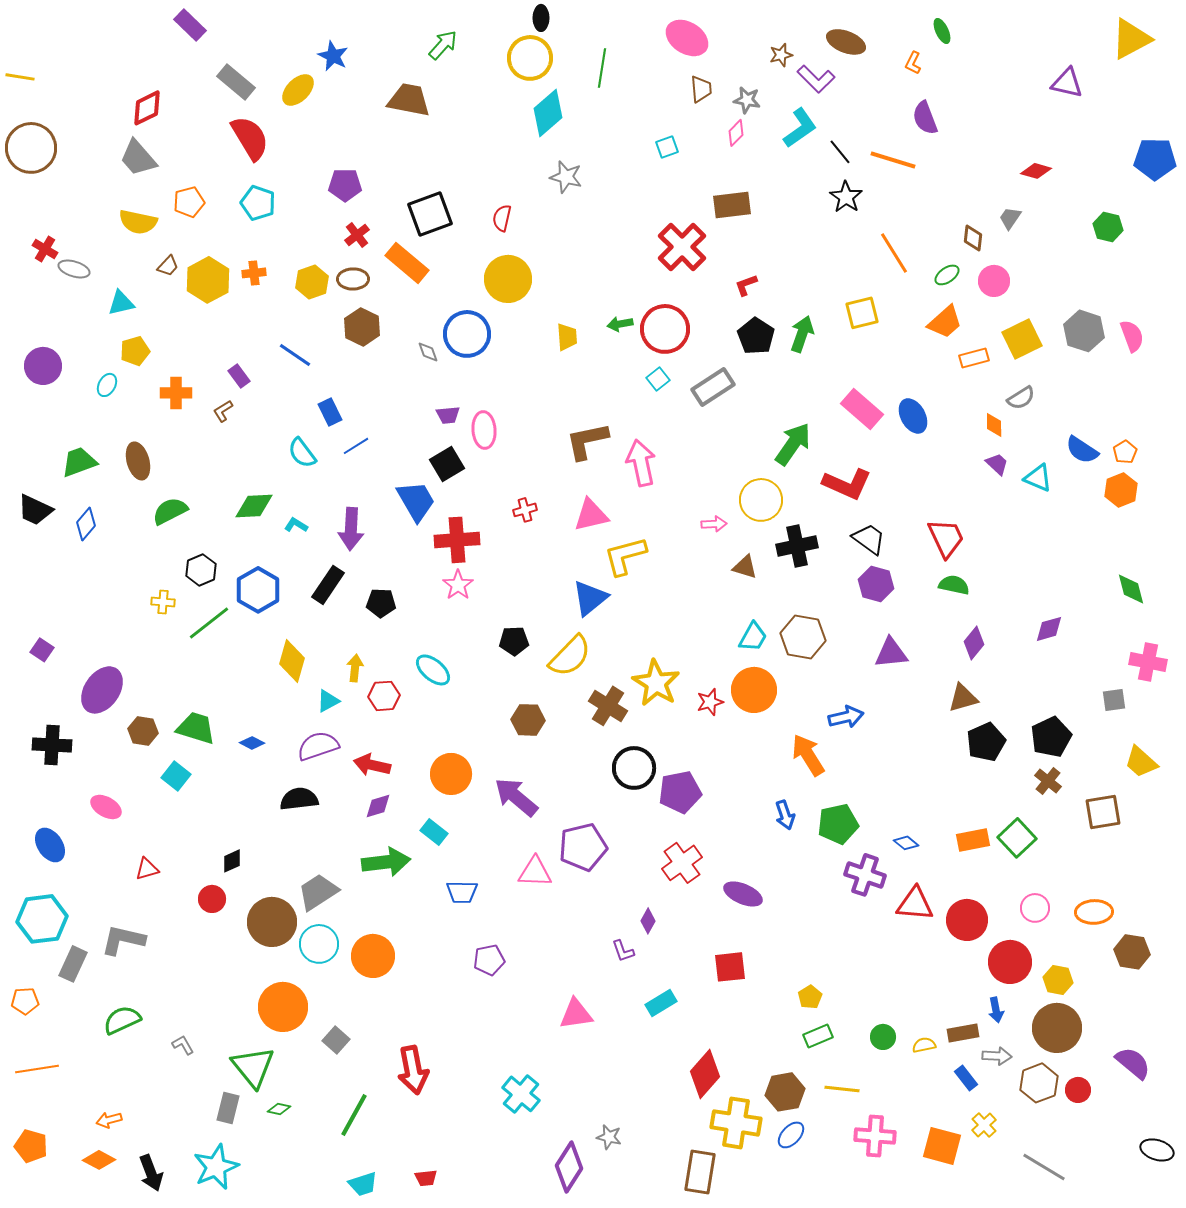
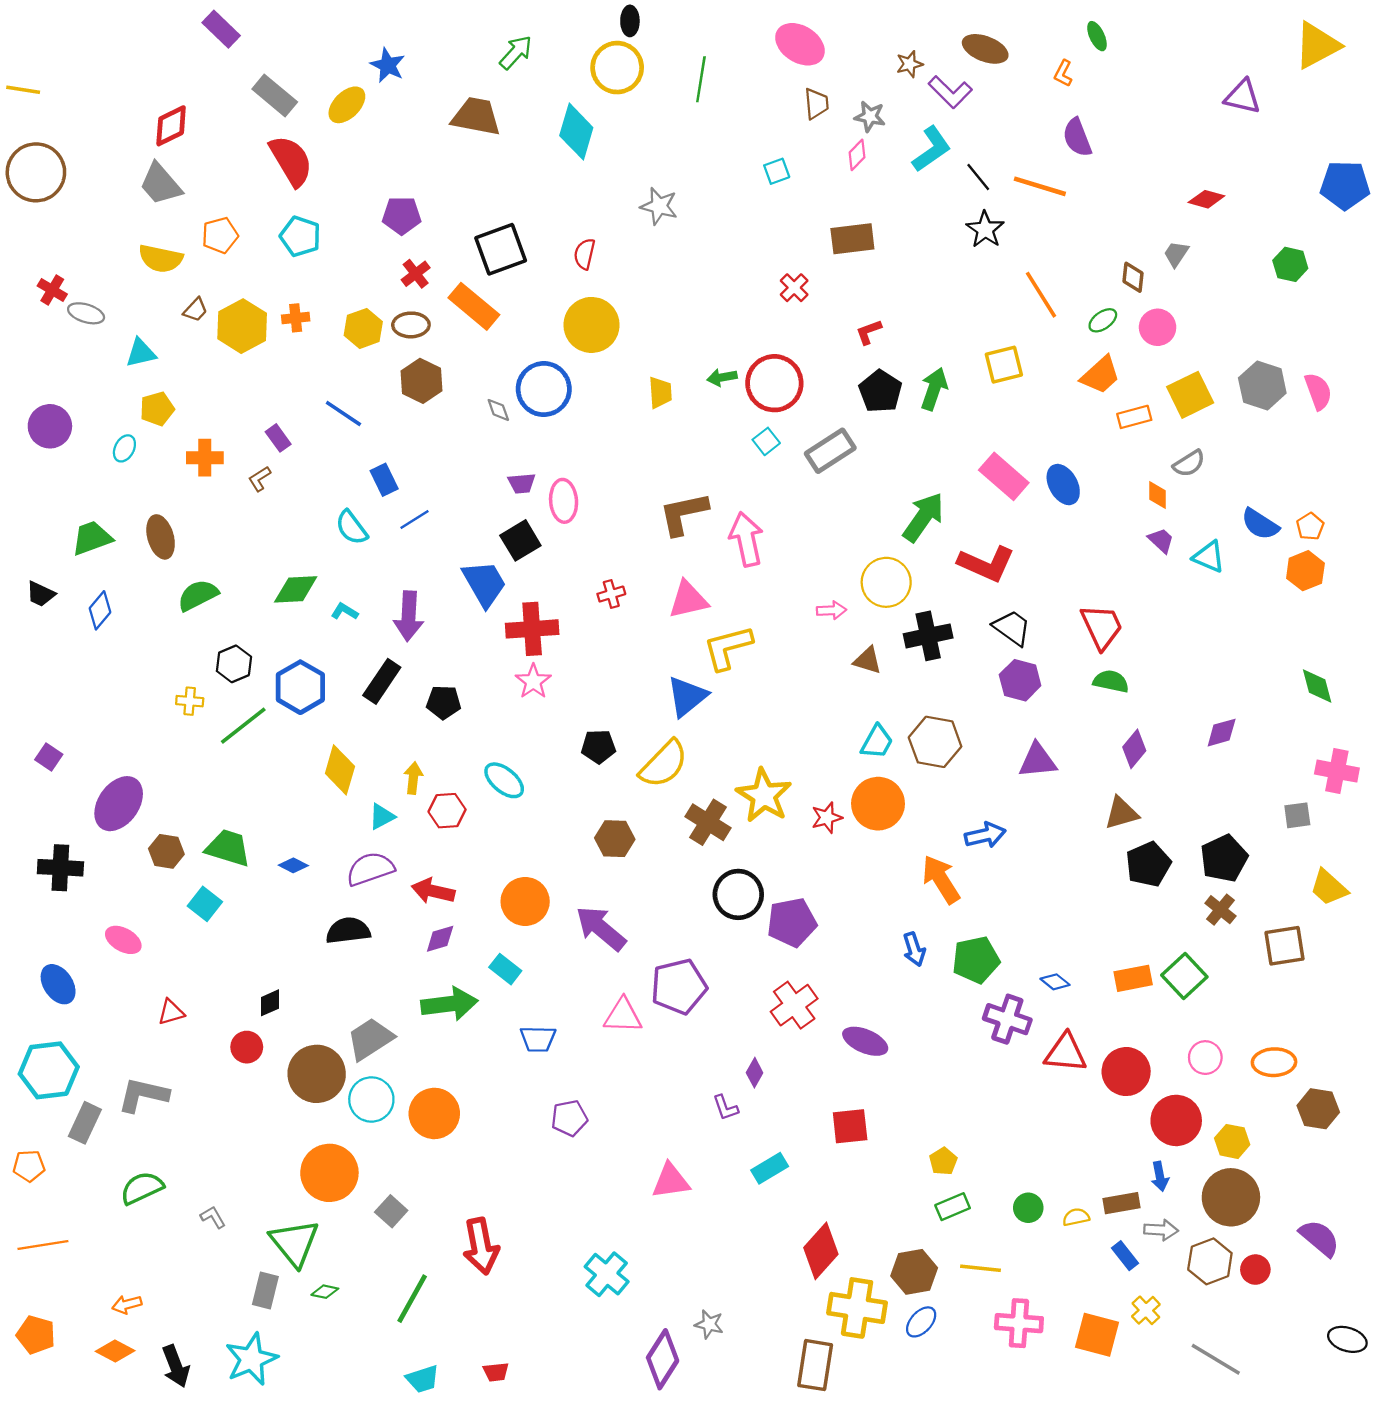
cyan diamond: (548, 113) -> (576, 132), moved, turned -33
red cross: (682, 247) -> (794, 288), size x0.5
black trapezoid: (35, 510) -> (41, 594), size x0.7

